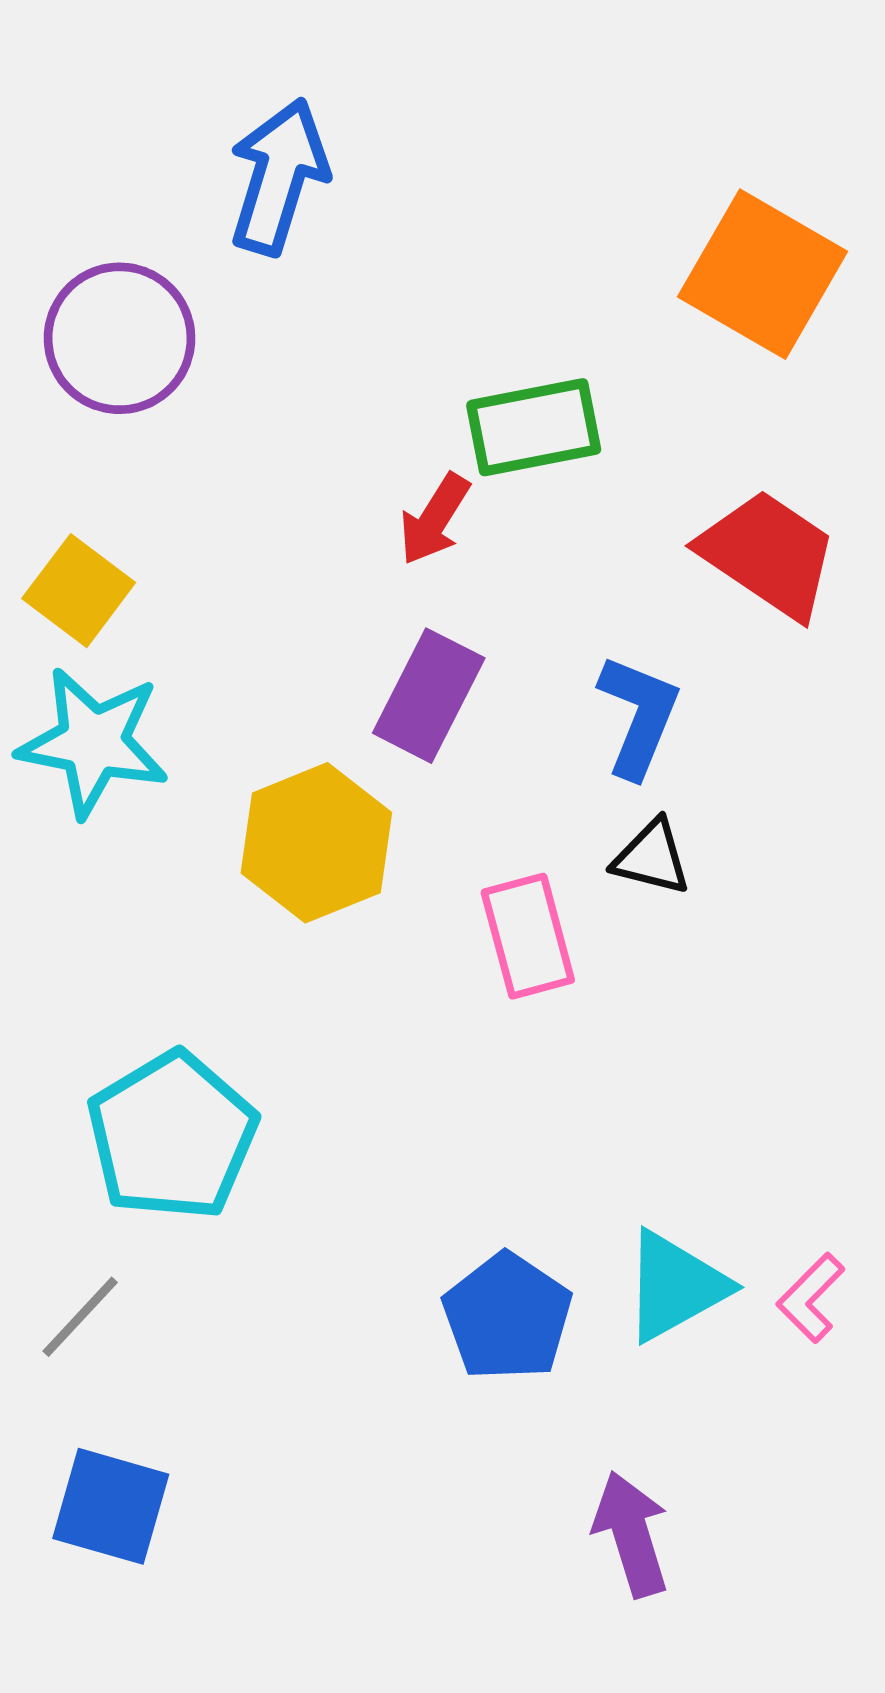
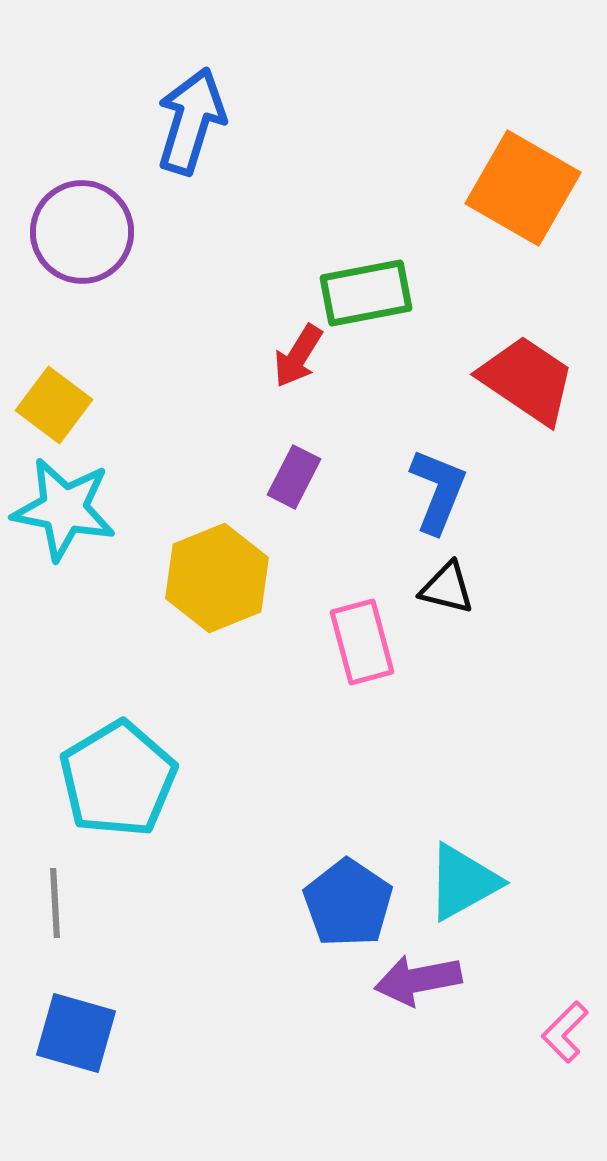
purple rectangle: (429, 696) -> (294, 477), size x0.7
pink L-shape: (811, 1298) -> (565, 1032), moved
gray line: (80, 1317) -> (55, 903), turned -46
purple arrow: (631, 1534) -> (418, 980), moved, turned -84

